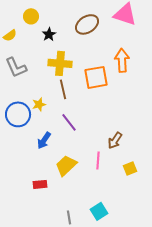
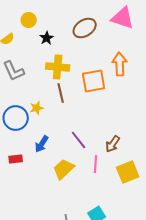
purple line: (69, 122) -> (79, 140), moved
yellow square: (130, 168) -> (128, 172), size x1.6
red rectangle: (40, 184) -> (16, 159), moved

